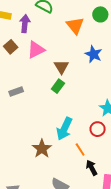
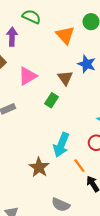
pink triangle: (36, 50) -> (28, 76), moved
brown triangle: (61, 67) -> (65, 78), moved

